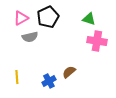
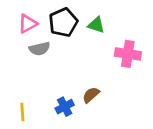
green triangle: (89, 19) -> (96, 25), moved
yellow line: (17, 77) -> (22, 112), moved

